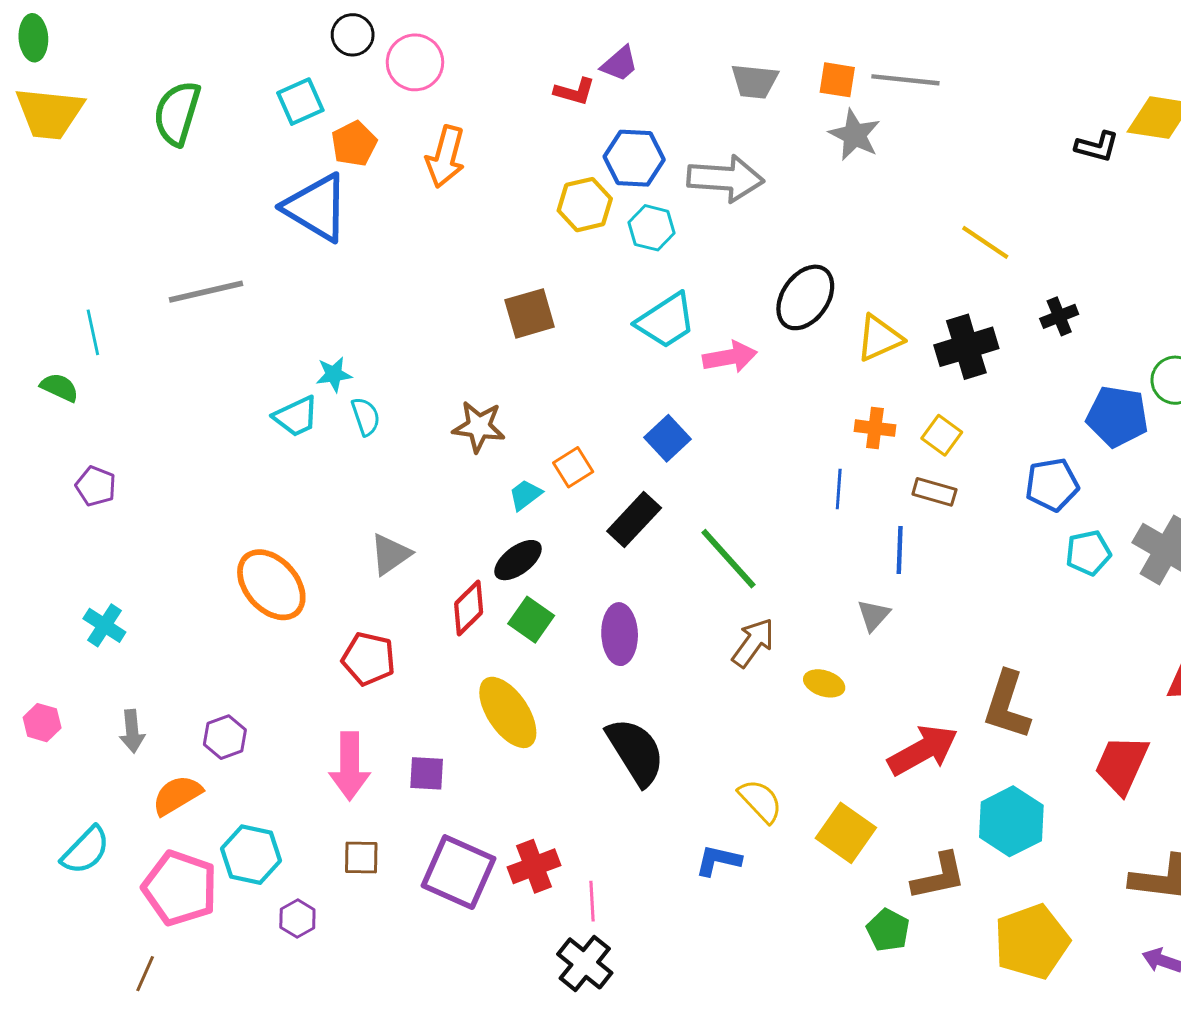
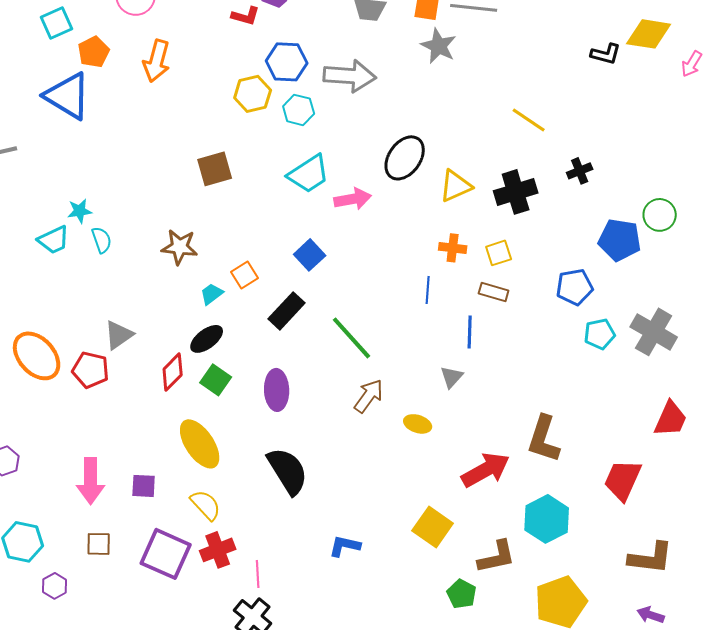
yellow square: (942, 435) -> (499, 253), turned 36
red pentagon: (369, 659) -> (91, 370), moved
yellow semicircle: (760, 801) -> (206, 505), moved

